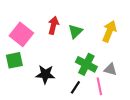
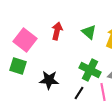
green triangle: (75, 31) -> (89, 32), moved, turned -35
green square: (14, 60) -> (18, 66), turned 30

